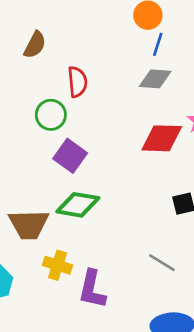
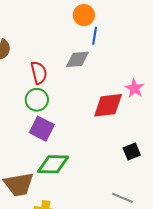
gray diamond: (155, 79) -> (77, 59), moved
green circle: (51, 115) -> (37, 100), moved

